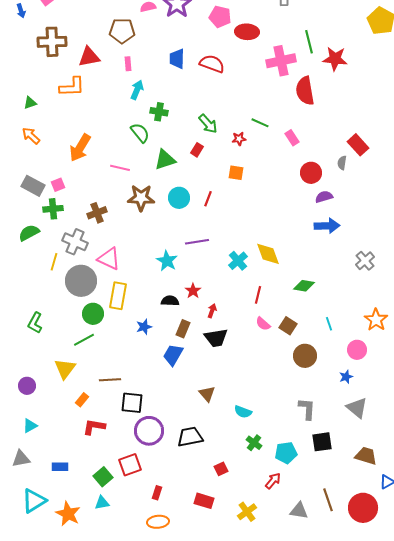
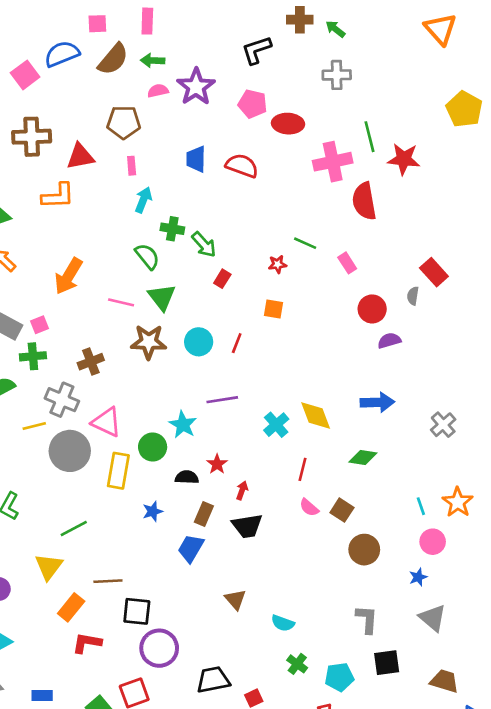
green arrow: (208, 124) -> (204, 245), moved
green triangle: (165, 160) -> (162, 297), moved, turned -50
blue arrow: (327, 226) -> (377, 402), moved
yellow line: (54, 262) -> (34, 426), turned 60
green circle: (93, 314) -> (153, 447), moved
cyan line: (329, 324) -> (421, 506), moved
orange rectangle: (82, 400) -> (71, 607), size x1.5
black trapezoid: (190, 437) -> (213, 680), moved

